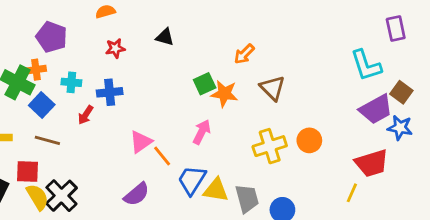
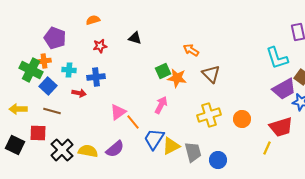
orange arrow: (244, 54) -> (191, 50), turned 77
red arrow: (86, 115) -> (79, 93), turned -112
orange circle: (309, 140) -> (242, 119), moved
yellow triangle: (216, 190) -> (171, 146), turned -36
yellow semicircle: (37, 197) -> (88, 151), moved, turned -48

